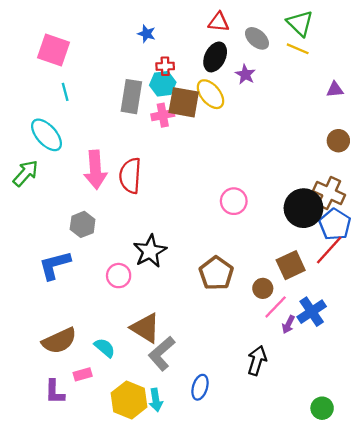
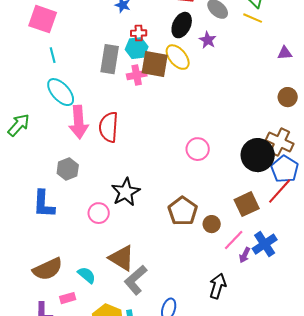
cyan ellipse: (47, 135) -> (61, 92), moved
blue L-shape: (55, 265) -> (44, 204), turned -72
brown circle: (263, 288) -> (212, 224), moved

